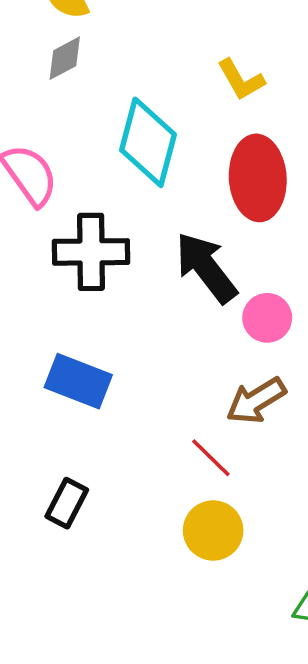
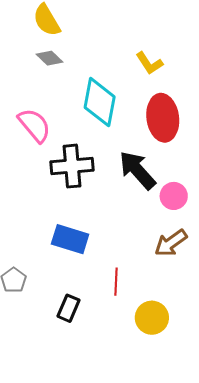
gray diamond: (65, 58) -> (49, 58), turned 76
red line: (211, 458) -> (116, 282), moved, turned 52

